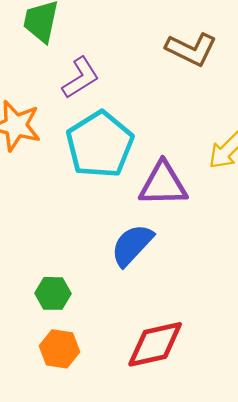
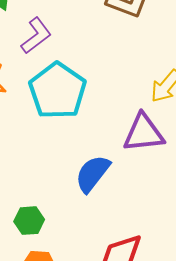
purple triangle: (163, 184) -> (144, 133), moved

